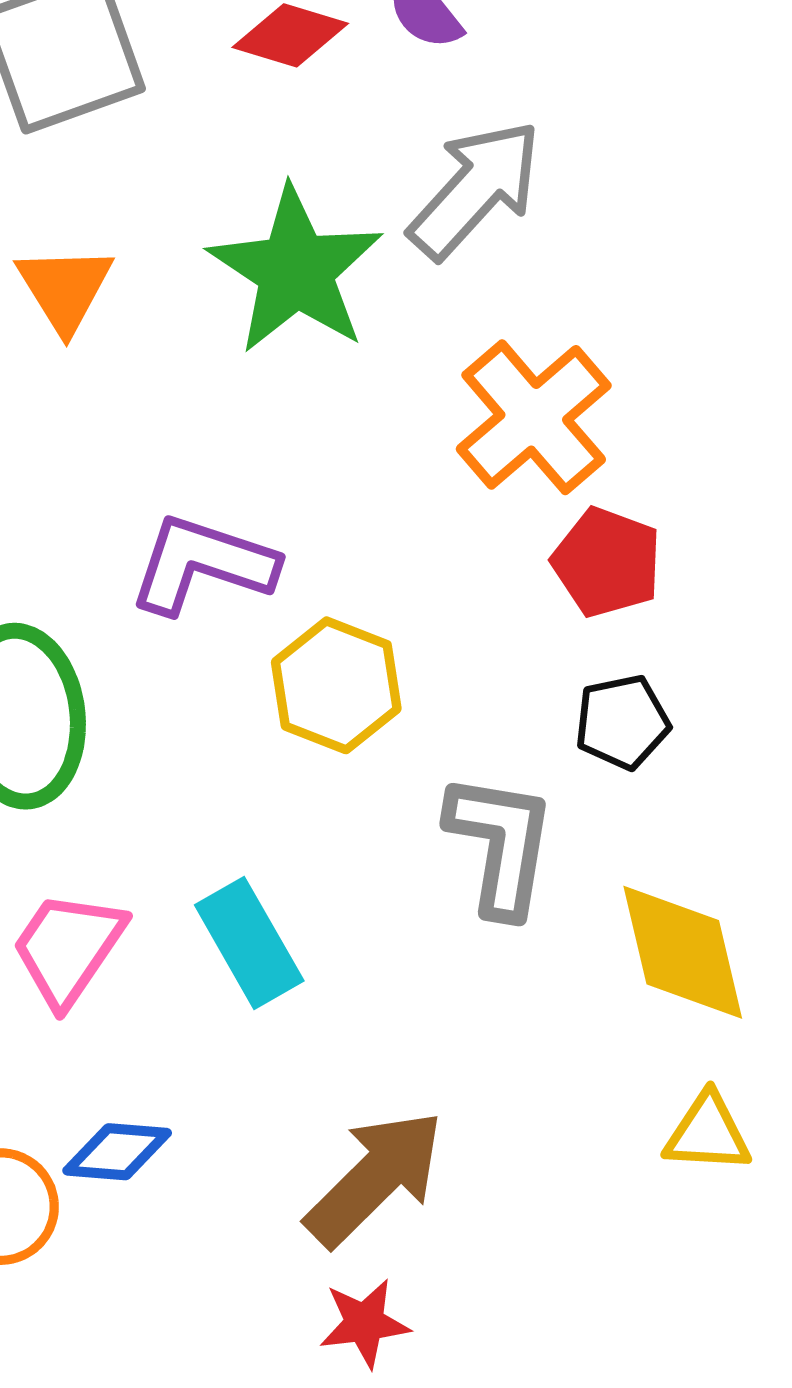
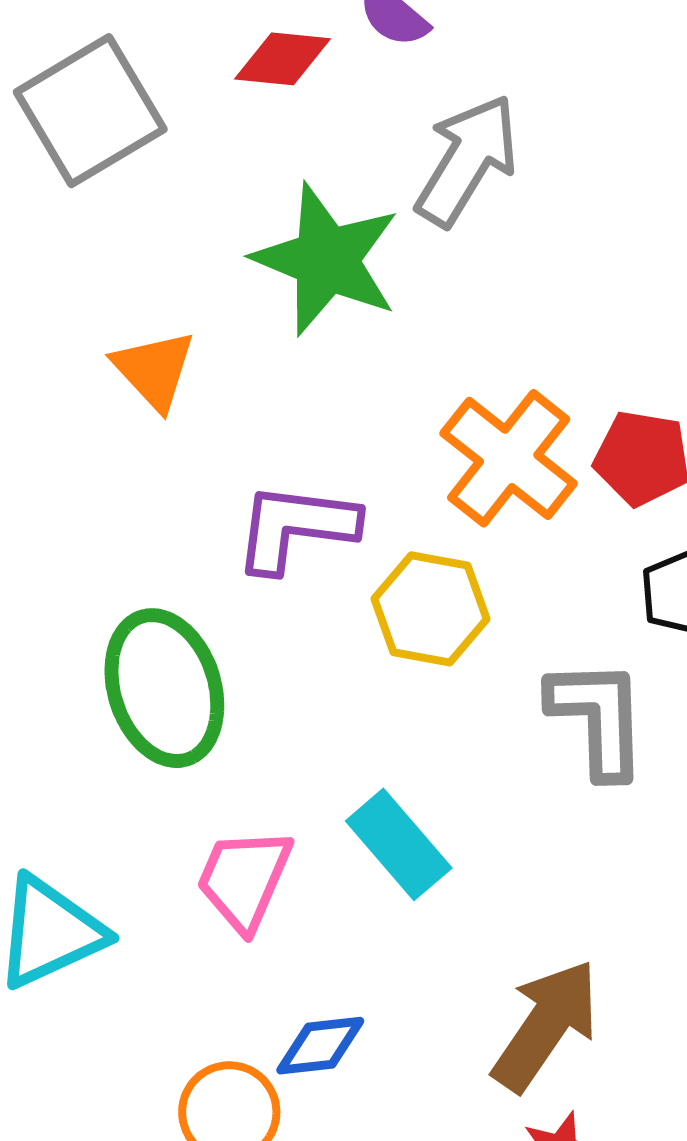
orange triangle: (65, 289) -> (154, 370), moved
orange cross: (534, 417) -> (509, 458), moved

